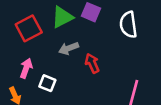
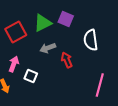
white semicircle: (128, 25) -> (91, 40), moved

